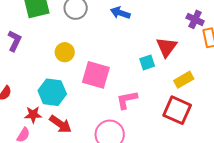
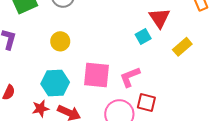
pink square: (96, 75) -> (97, 75), moved
red square: (177, 110) -> (146, 103), moved, size x0.7

